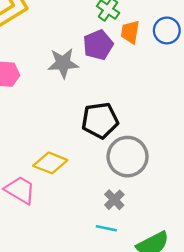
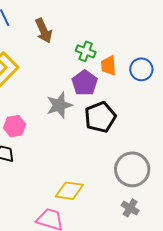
blue circle: (167, 30) -> (141, 69), moved
black pentagon: (100, 120) -> (100, 117), moved

